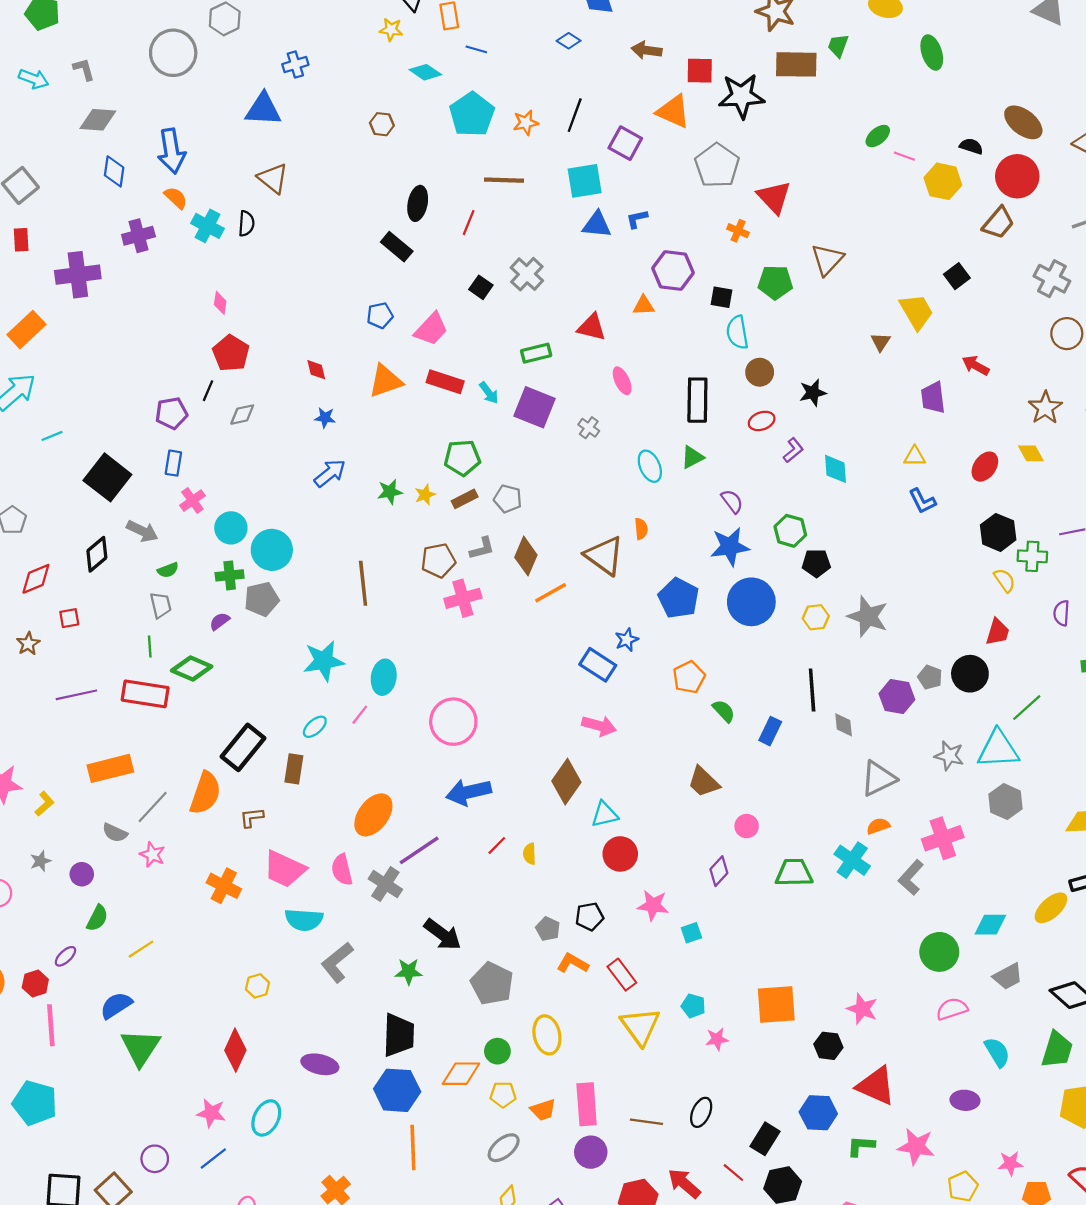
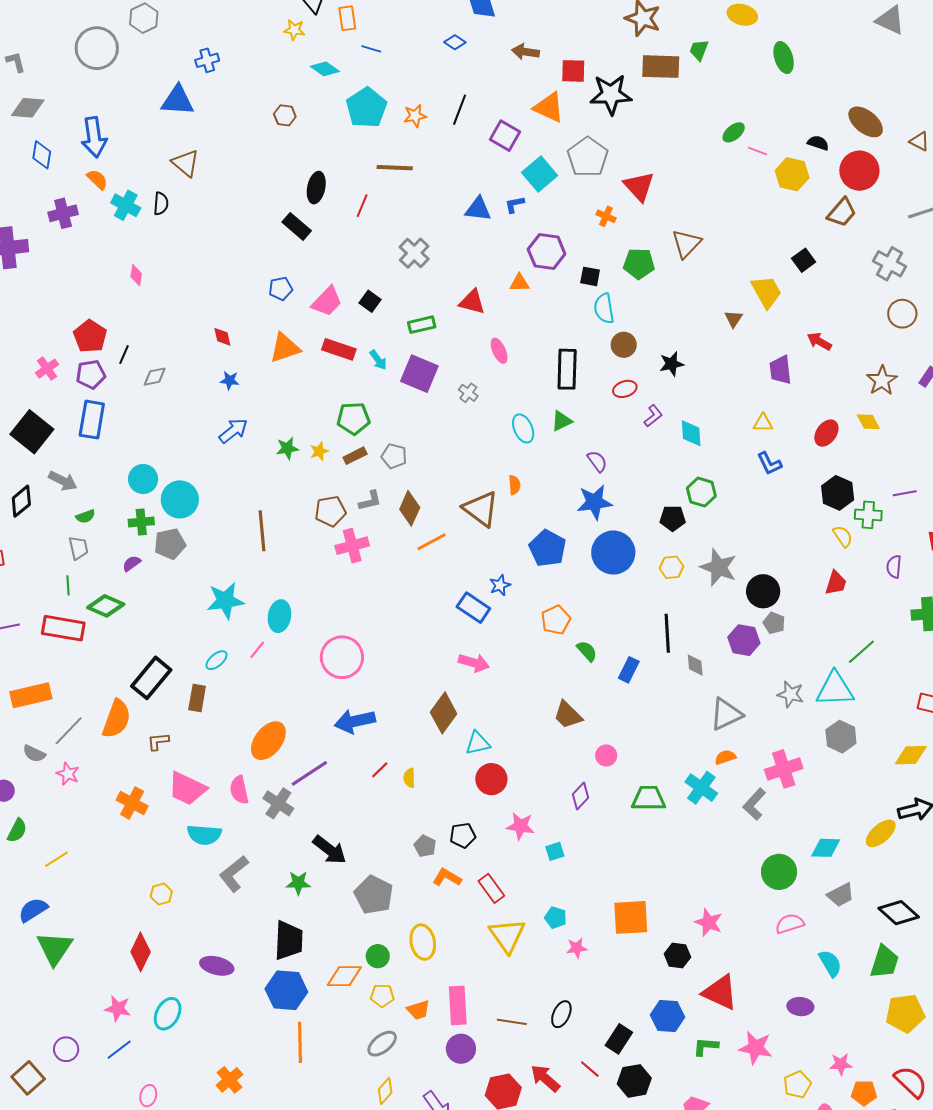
cyan square: (585, 181) -> (540, 174), moved, turned -32
black square: (481, 287) -> (370, 301), moved
red pentagon: (231, 353) -> (90, 336), moved
blue rectangle: (173, 463) -> (92, 420), size x1.6
pink cross: (192, 501) -> (47, 369), moved
green hexagon: (790, 531) -> (701, 492), moved
black circle: (970, 674) -> (763, 591), moved

